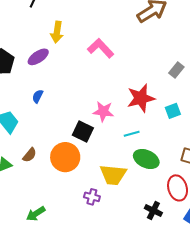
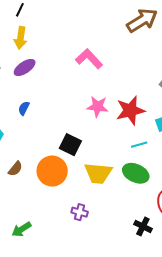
yellow arrow: (57, 32) -> (21, 38), moved
pink star: (103, 111) -> (98, 107), moved
cyan line: (132, 134) -> (139, 145), moved
yellow trapezoid: (113, 175) -> (98, 173), moved

